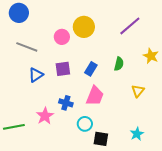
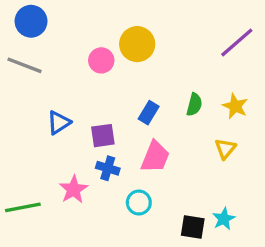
purple line: (130, 26) -> (237, 42), moved
gray line: (27, 47) -> (25, 65), moved
yellow star: (151, 56) -> (235, 106), moved
purple square: (63, 69) -> (103, 136), moved
black square: (101, 139) -> (193, 227), moved

